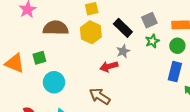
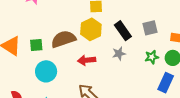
brown semicircle: (56, 28) -> (63, 39), moved, turned -30
green star: (152, 41) -> (152, 57), moved
red arrow: (109, 66) -> (87, 60), moved

